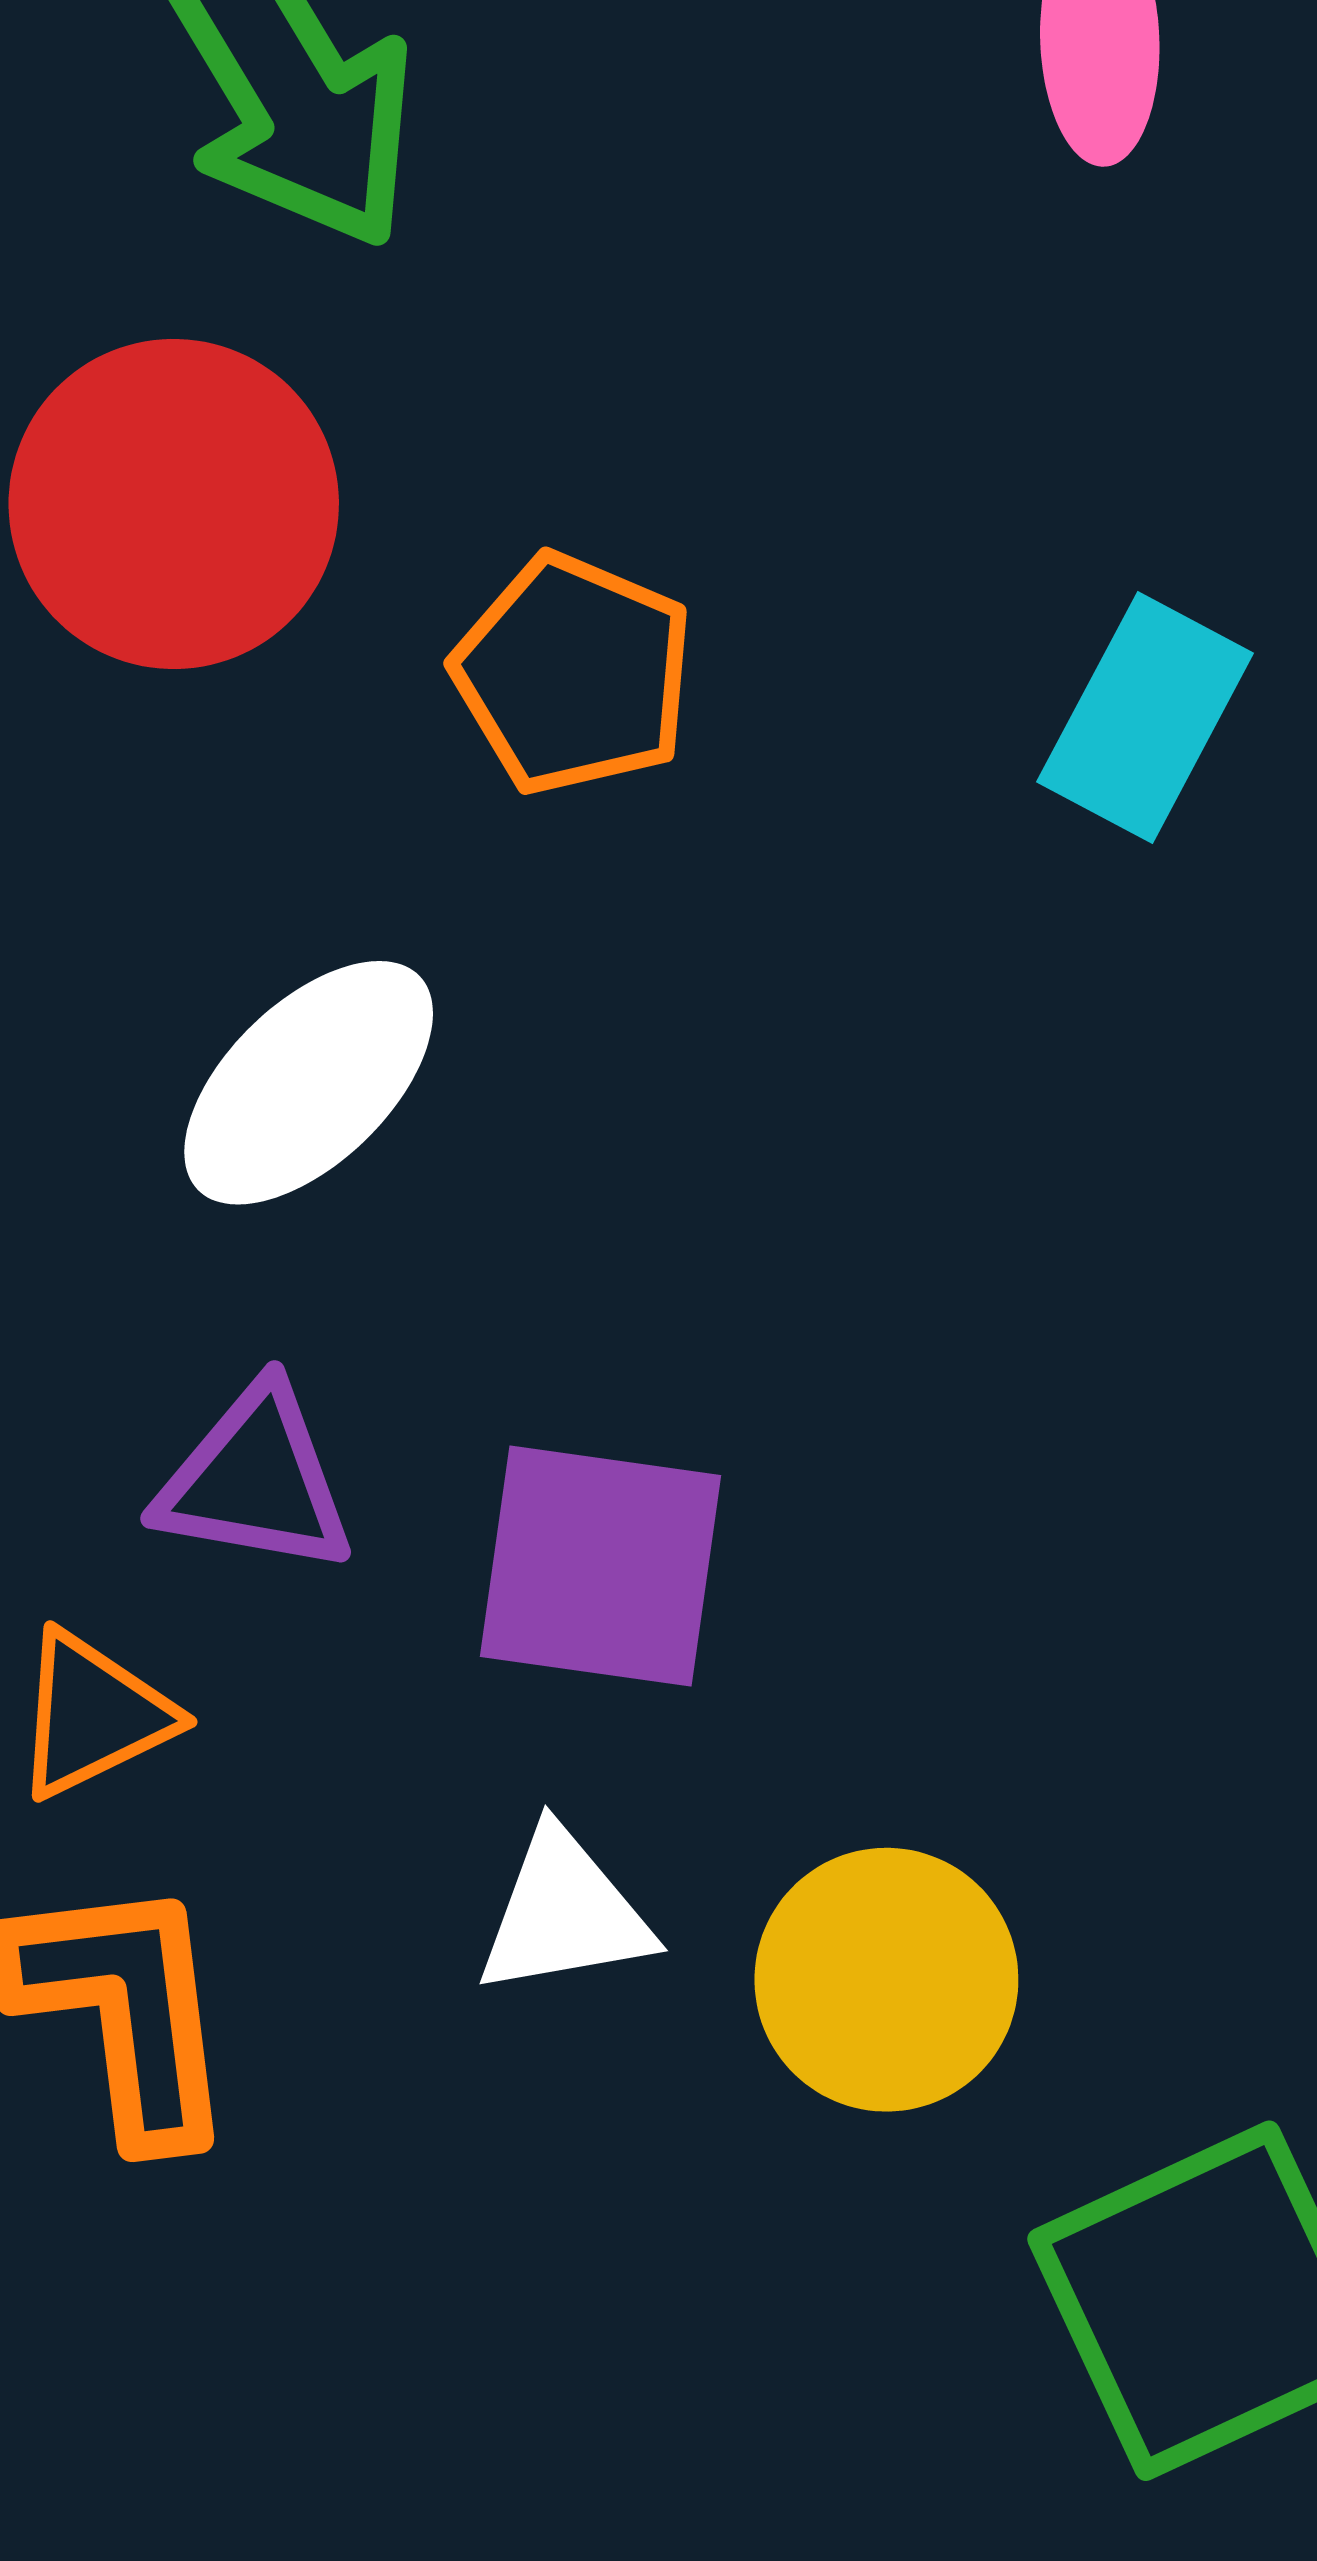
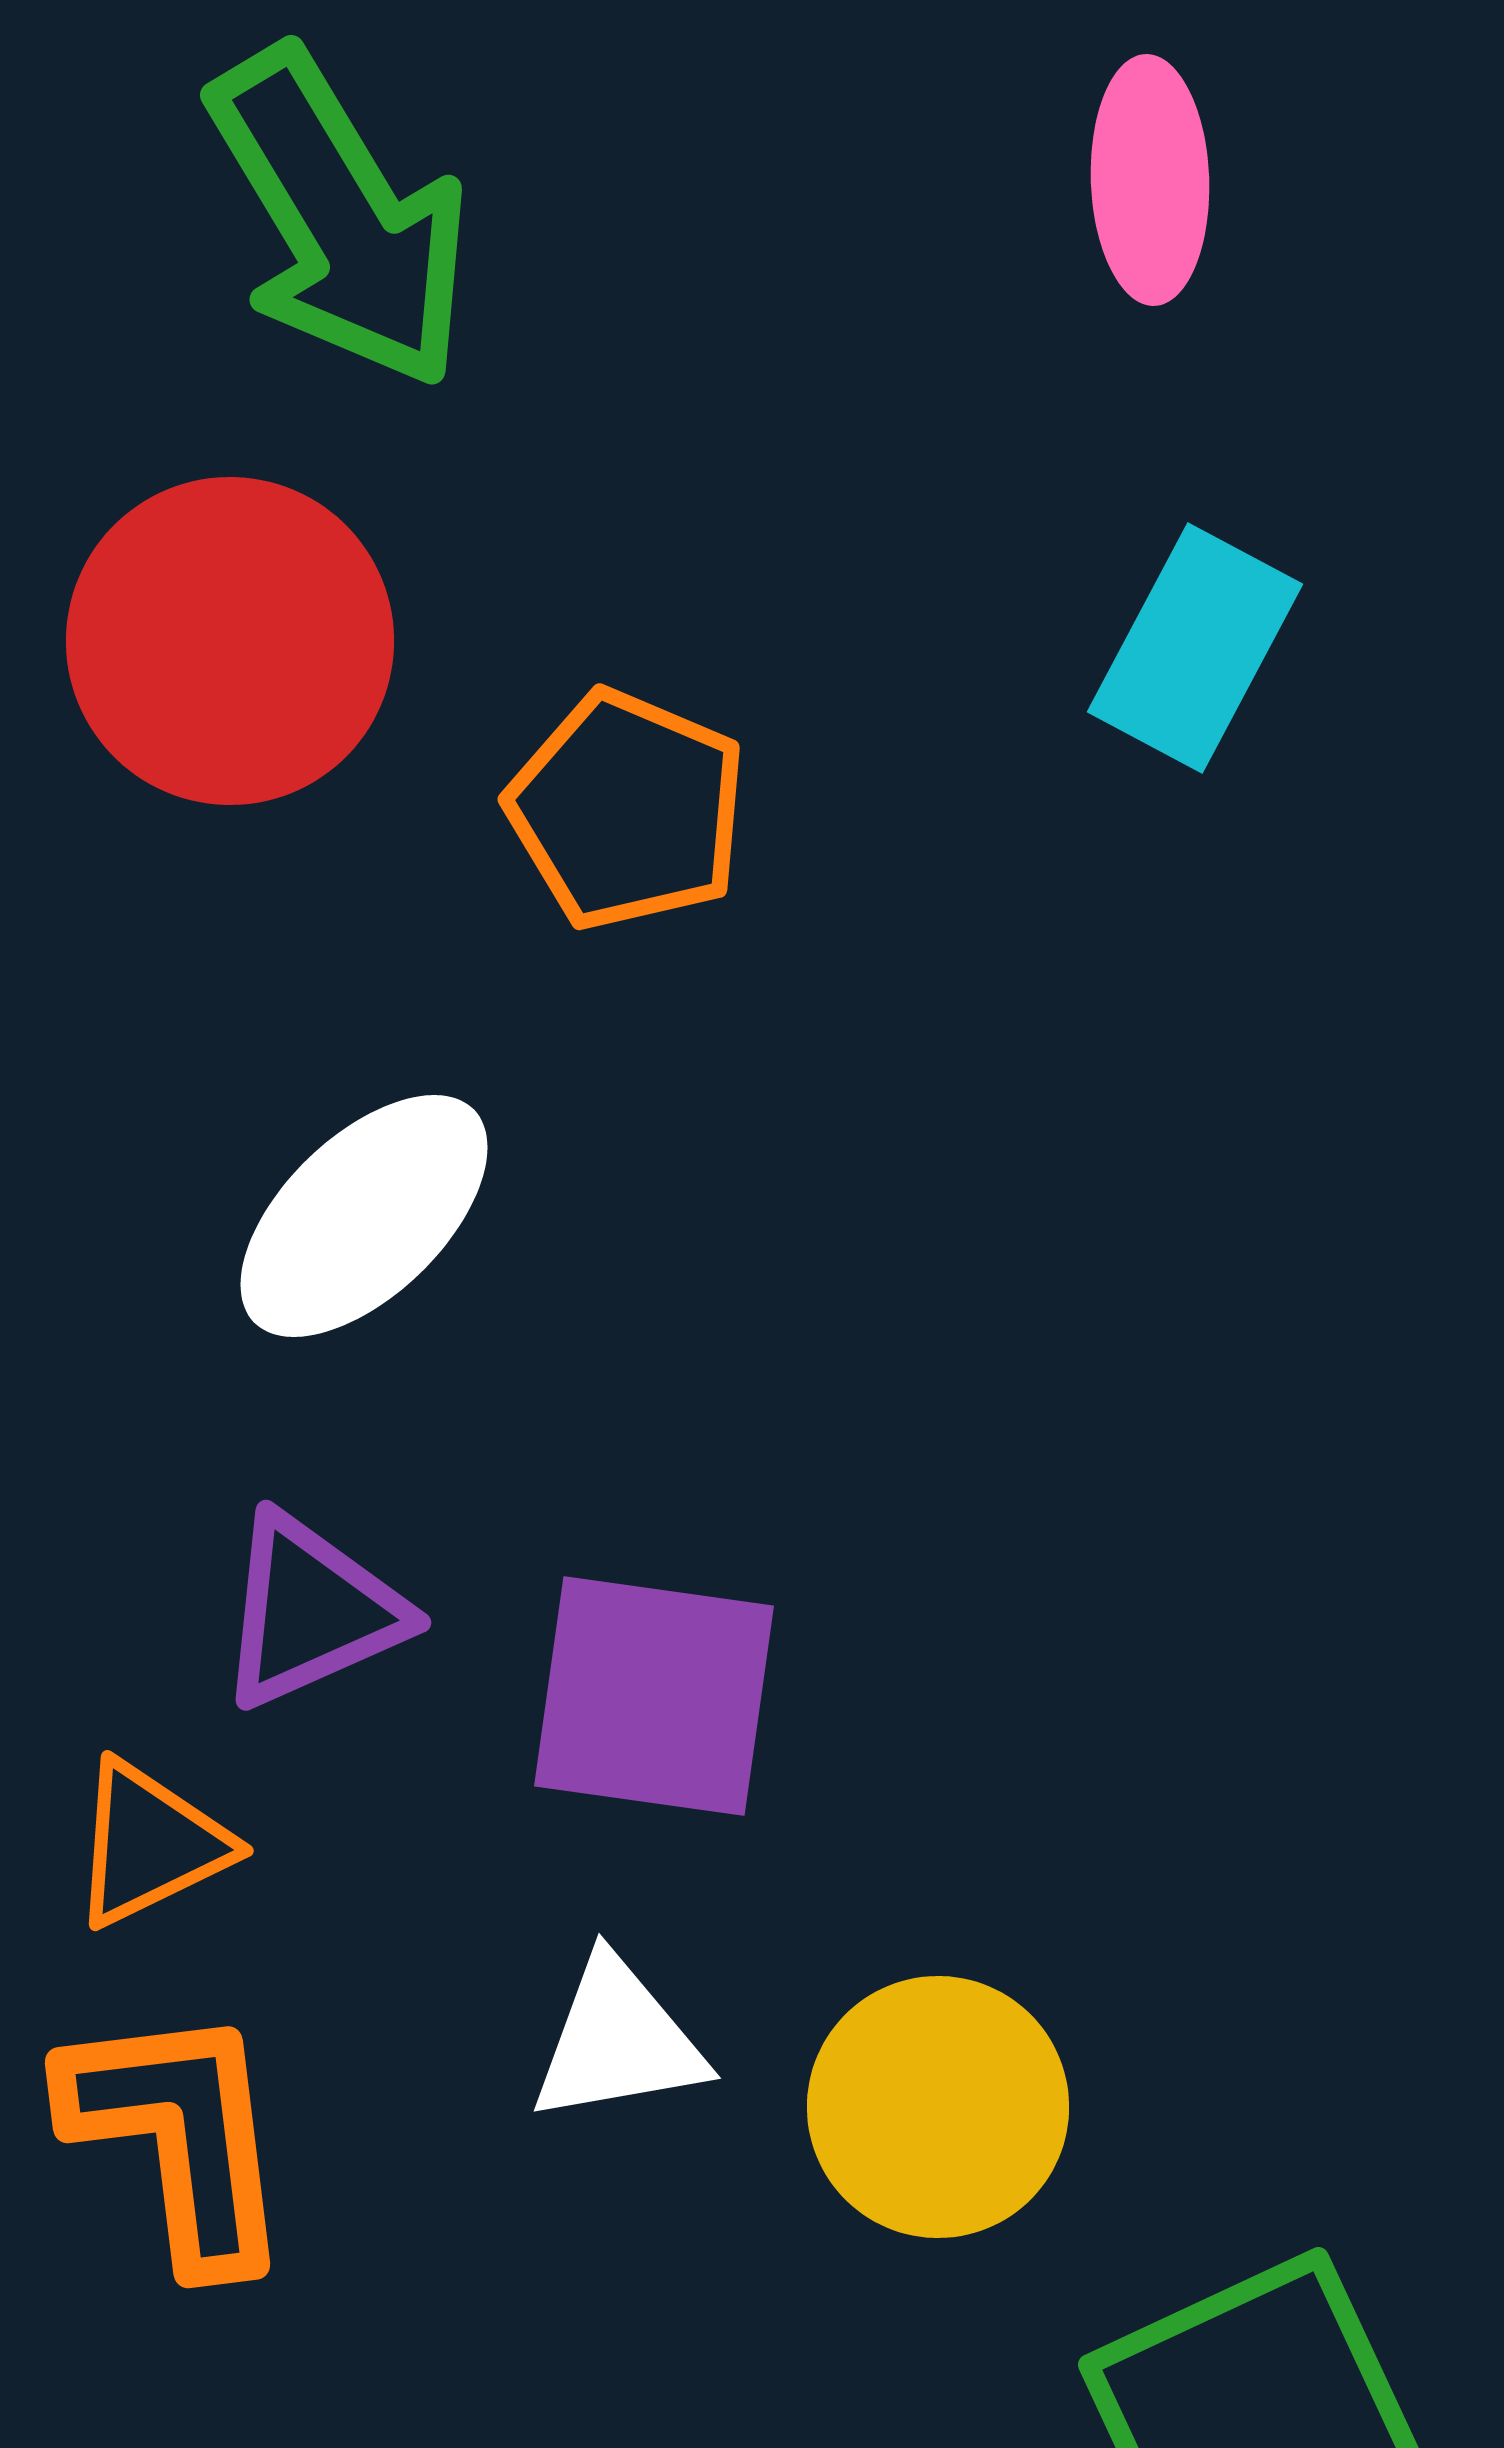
cyan rectangle: (1145, 717) -> (1195, 648), moved
purple triangle: (255, 1480) -> (311, 1611), turned -34

